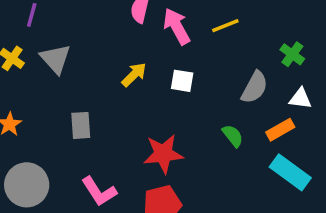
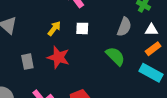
orange rectangle: (280, 130) -> (153, 49), moved
green semicircle: (233, 136) -> (115, 56), size x1.5
red star: (163, 154) -> (58, 57), moved, turned 30

